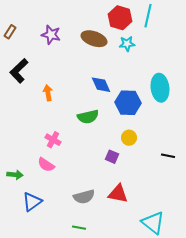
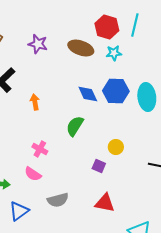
blue hexagon: (128, 103) -> (116, 91), moved
green semicircle: (88, 117) -> (75, 126), turned 135
gray semicircle: (84, 197) -> (58, 200), moved

